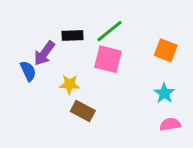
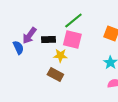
black rectangle: (72, 36) -> (48, 40), moved
yellow star: (70, 84) -> (60, 56), moved

